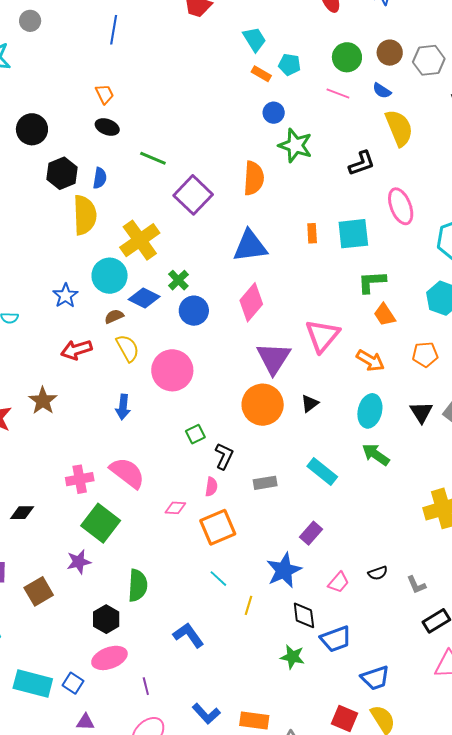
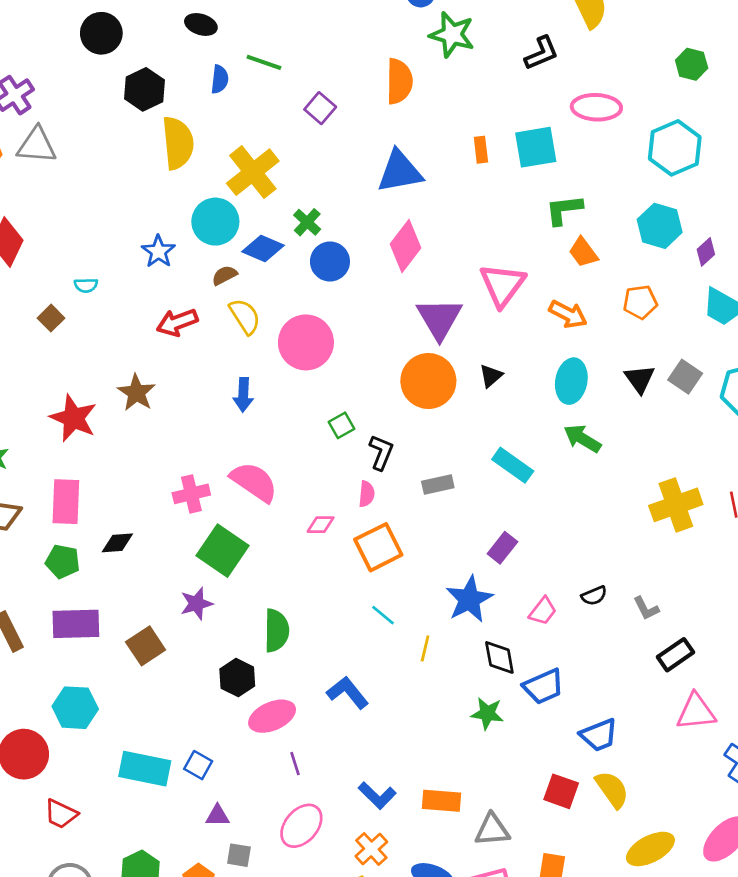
blue semicircle: (100, 178) -> (220, 79), moved
purple square: (193, 195) -> (320, 108), size x0.6
pink ellipse: (401, 206) -> (596, 107), turned -63
pink ellipse: (109, 658) -> (272, 716), moved

